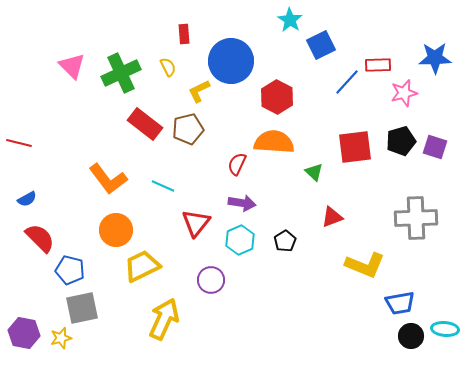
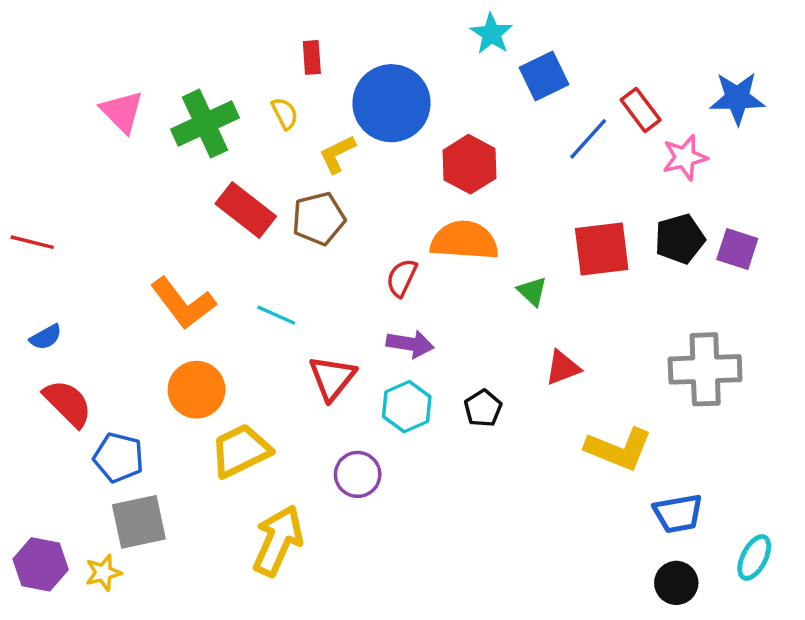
red rectangle: (378, 65) -> (641, 110), turned 55
cyan ellipse: (445, 329) -> (754, 557), turned -68
black circle: (411, 336) -> (676, 583), moved

